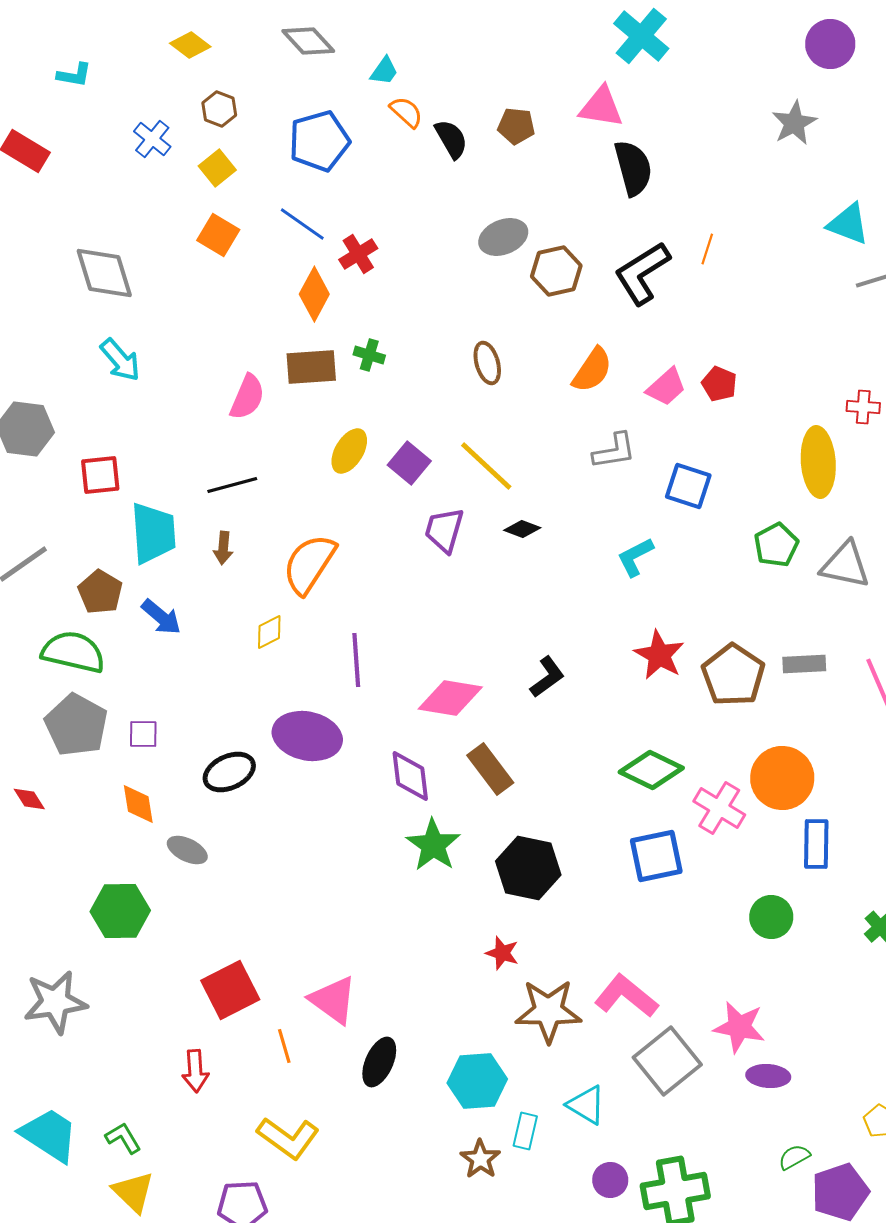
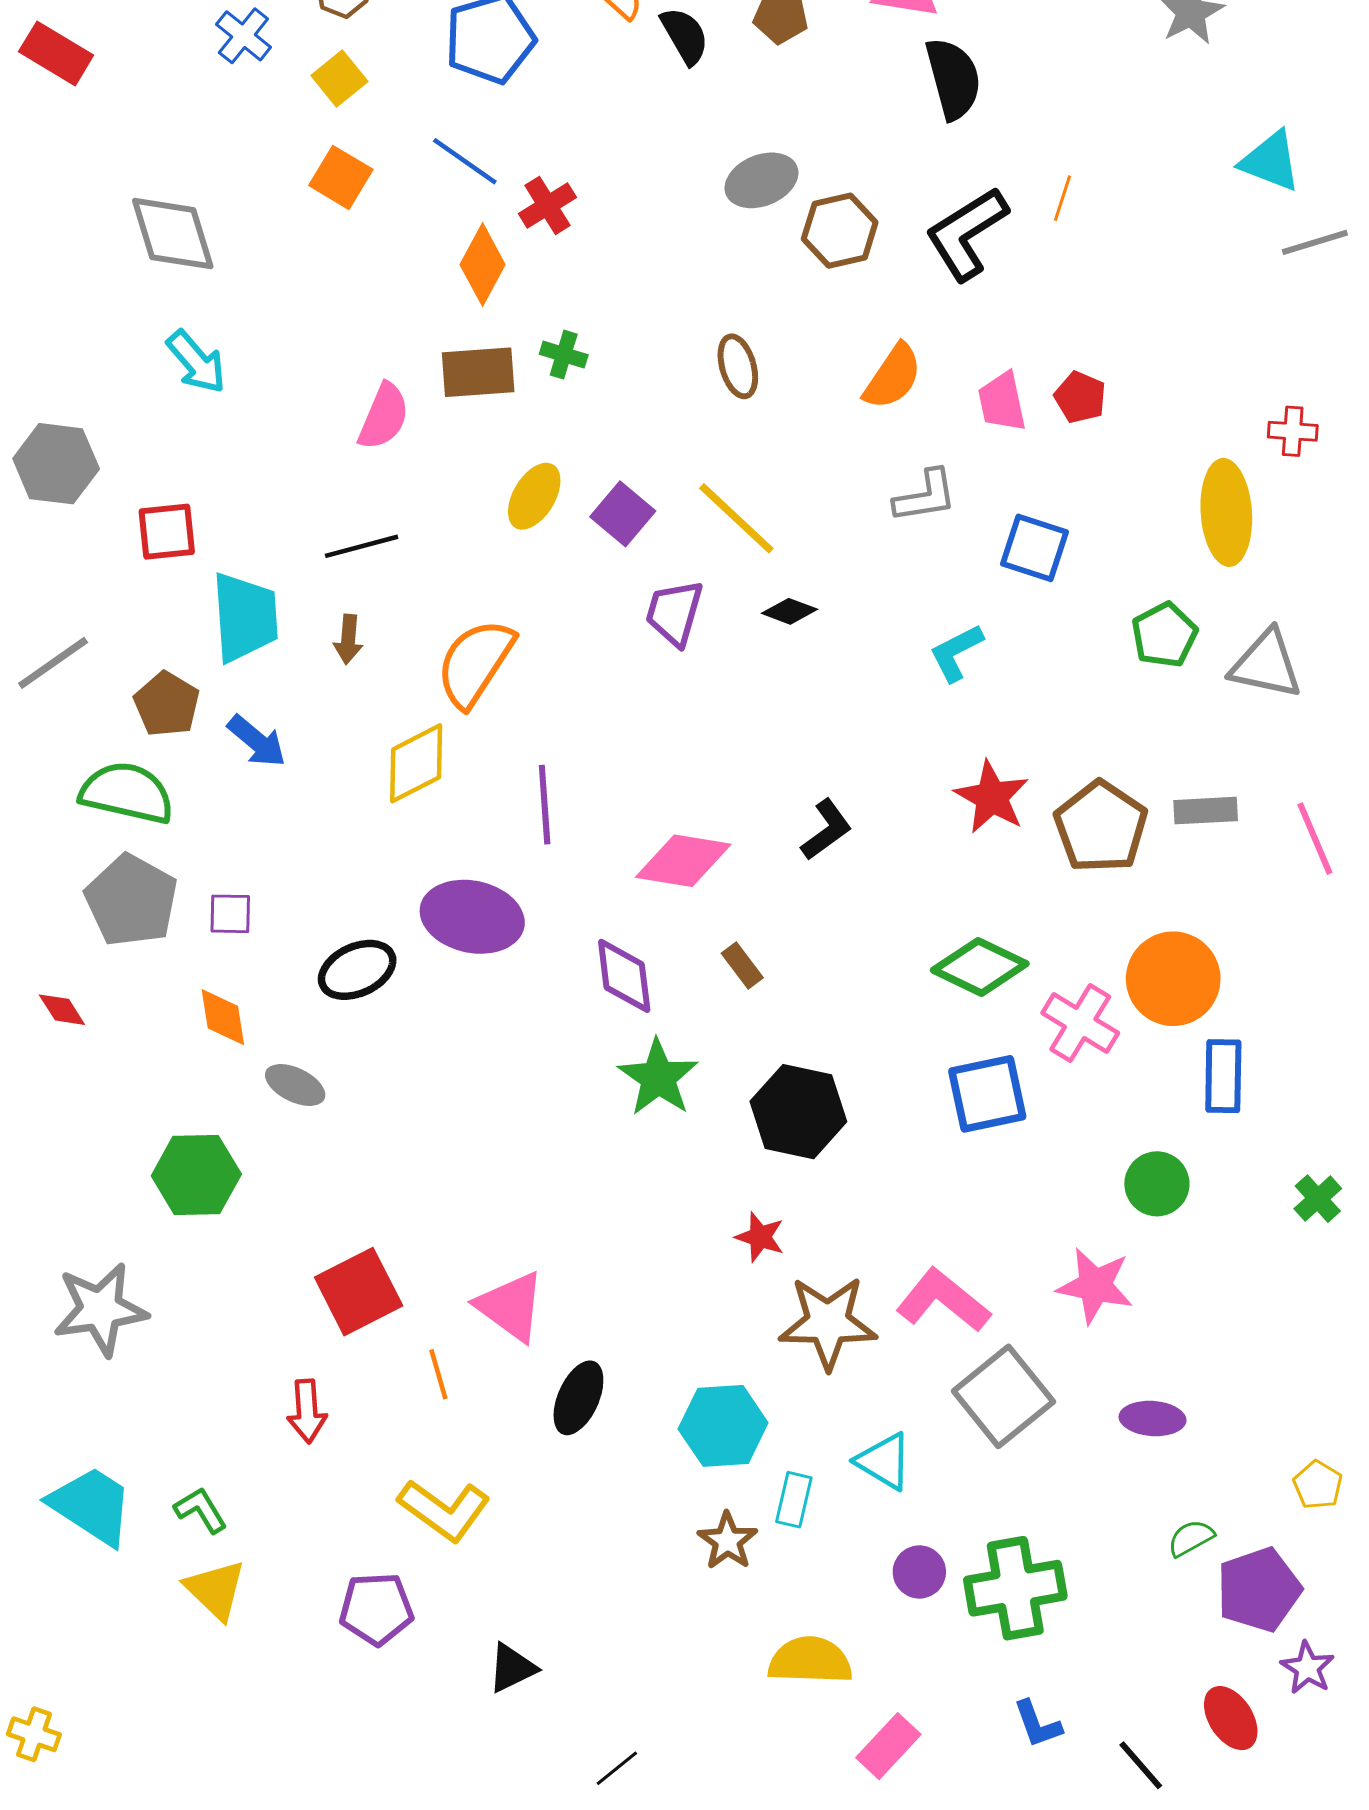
pink trapezoid: (666, 387) -> (1002, 402), turned 120
yellow diamond: (269, 632) -> (416, 763), size x1.6
brown rectangle: (490, 769) -> (742, 965), size x0.6
pink star: (739, 1027) -> (1095, 1286), moved

